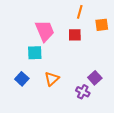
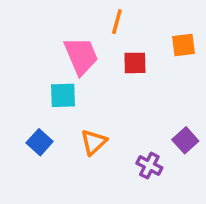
orange line: (80, 12) -> (117, 22), moved
purple square: (95, 78) -> (185, 140), moved

